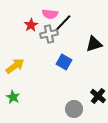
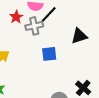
blue square: (64, 62) -> (49, 54), turned -35

